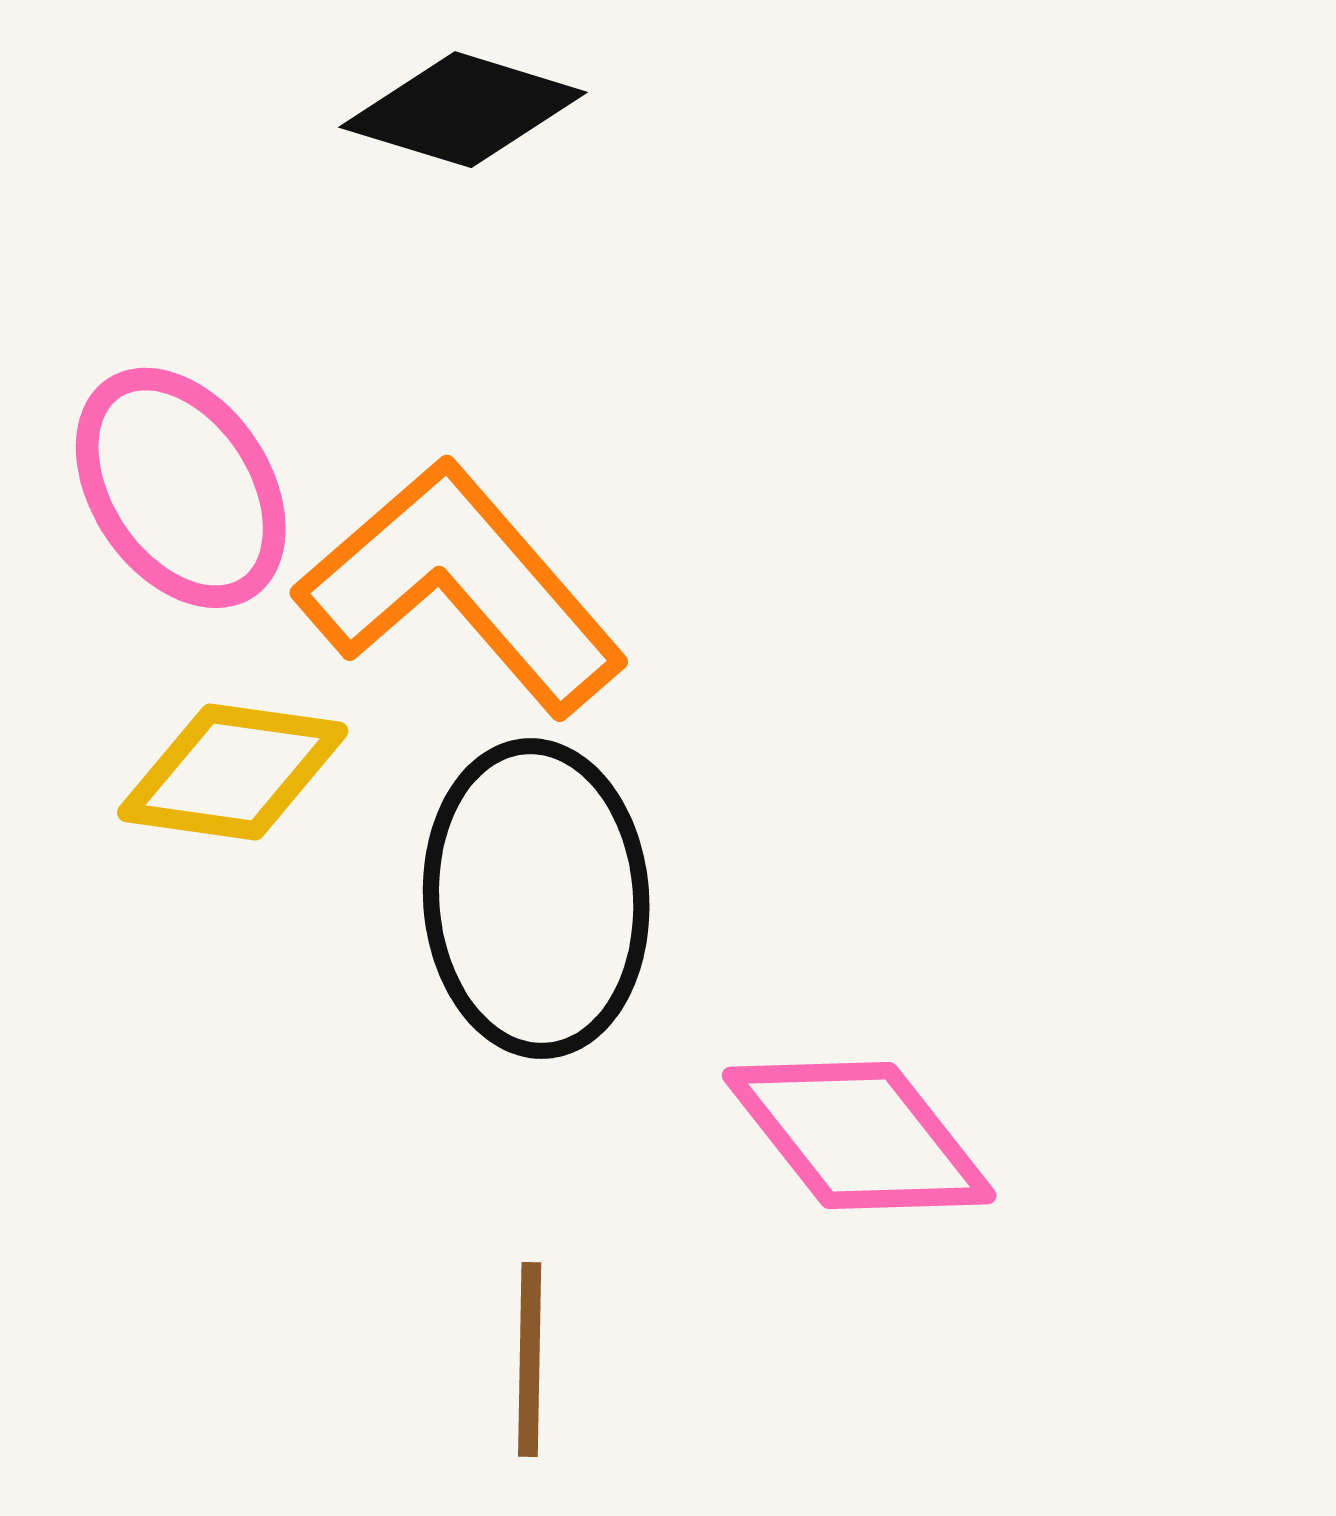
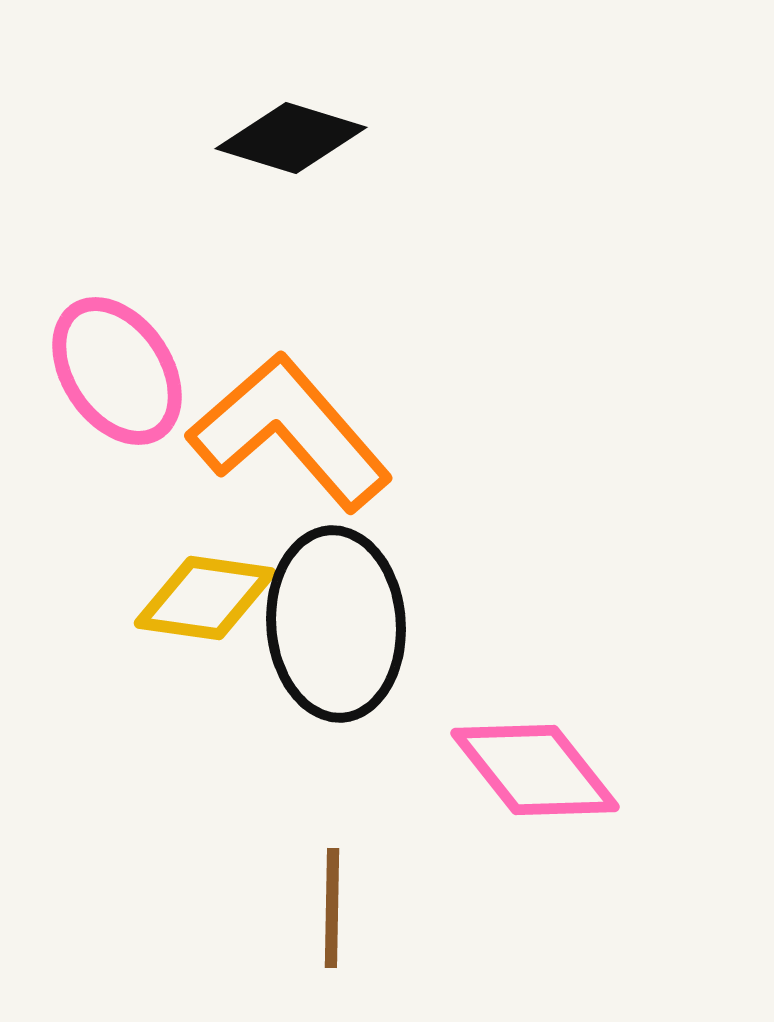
yellow diamond: (233, 772) -> (205, 598), moved

